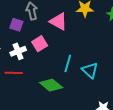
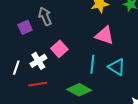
pink triangle: (58, 21) -> (105, 35), moved
purple square: (16, 25) -> (25, 27), moved, turned -32

